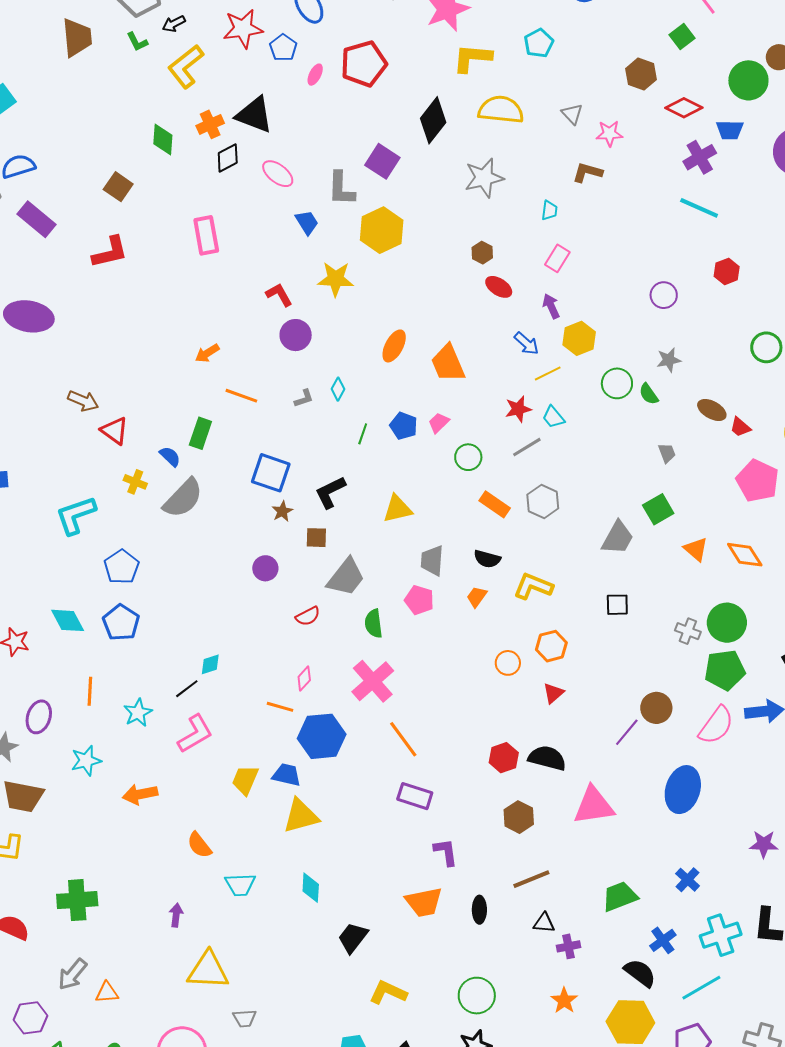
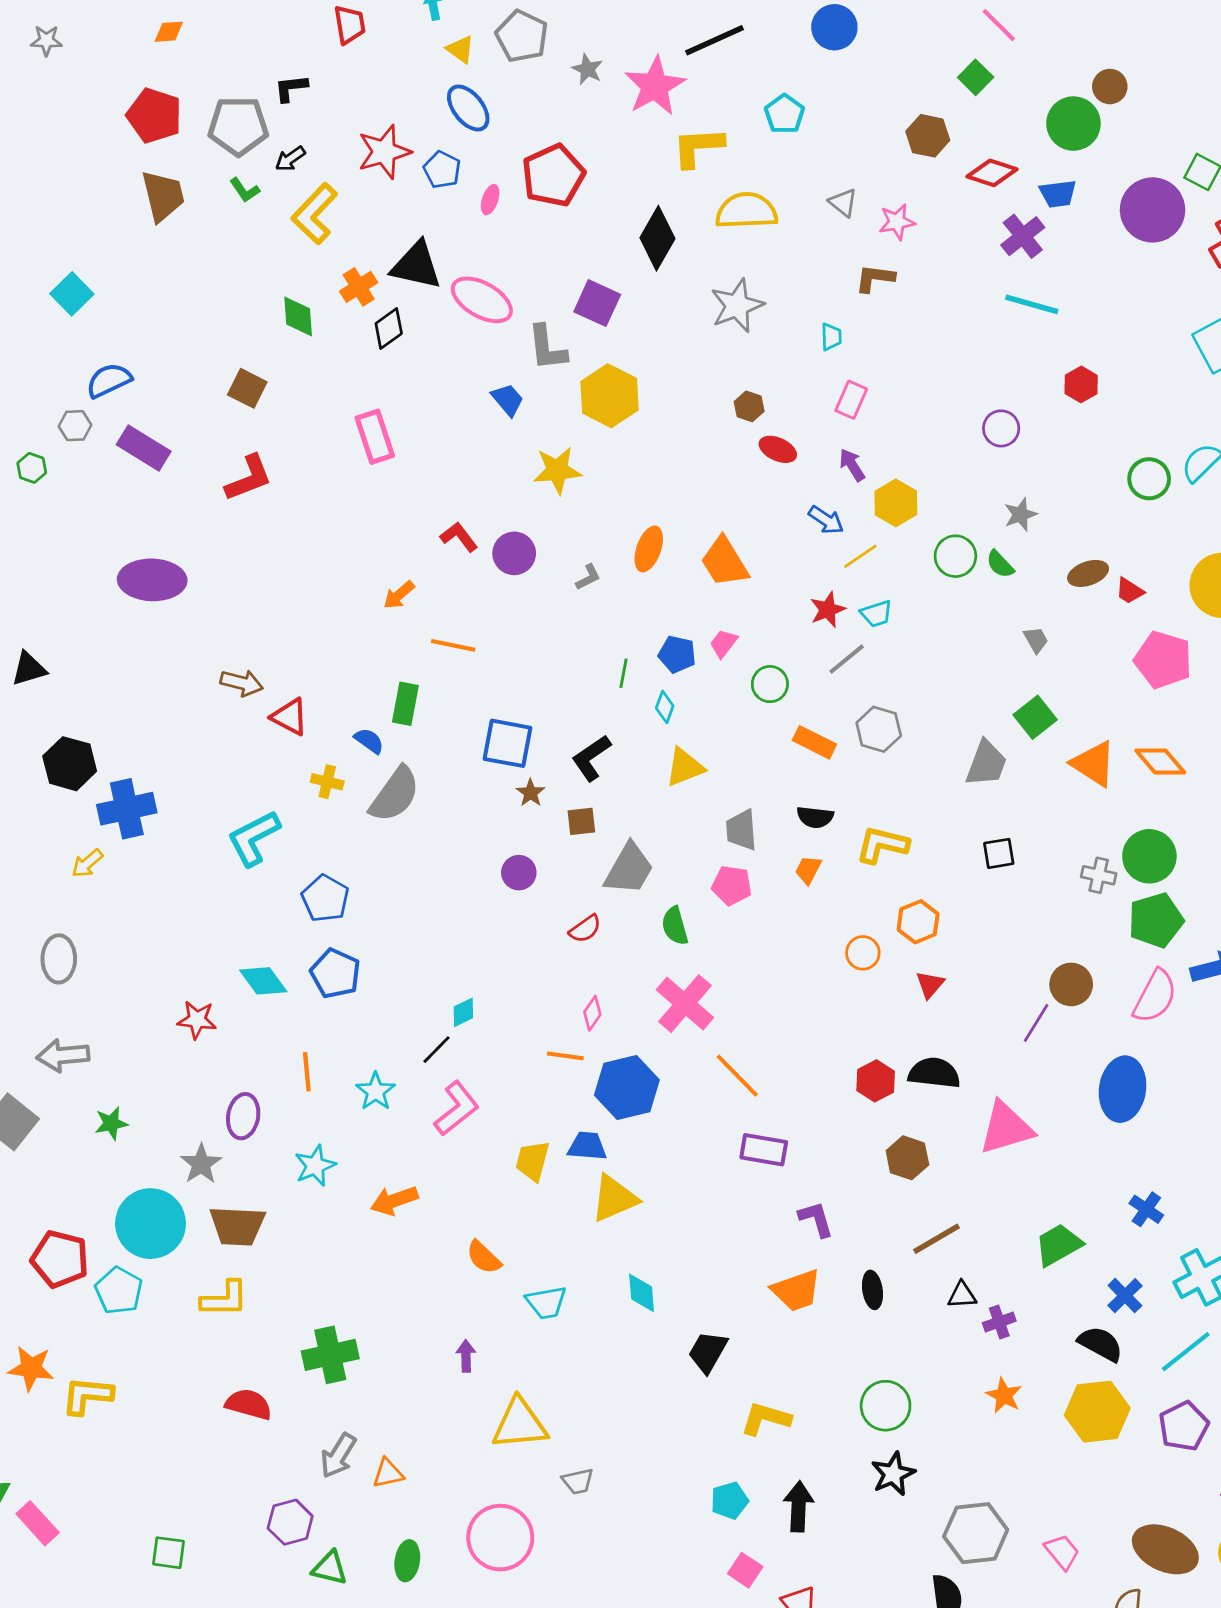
pink ellipse: (278, 174) -> (482, 300), moved, size x1.4
red L-shape: (279, 295) -> (459, 537), moved
cyan diamond: (338, 389) -> (665, 707), moved
gray L-shape: (304, 398) -> (588, 577), moved
brown ellipse: (712, 410) -> (1088, 573), turned -40
cyan trapezoid: (553, 417) -> (876, 614), turned -60
orange triangle: (696, 549) -> (1094, 764), size x1.4

